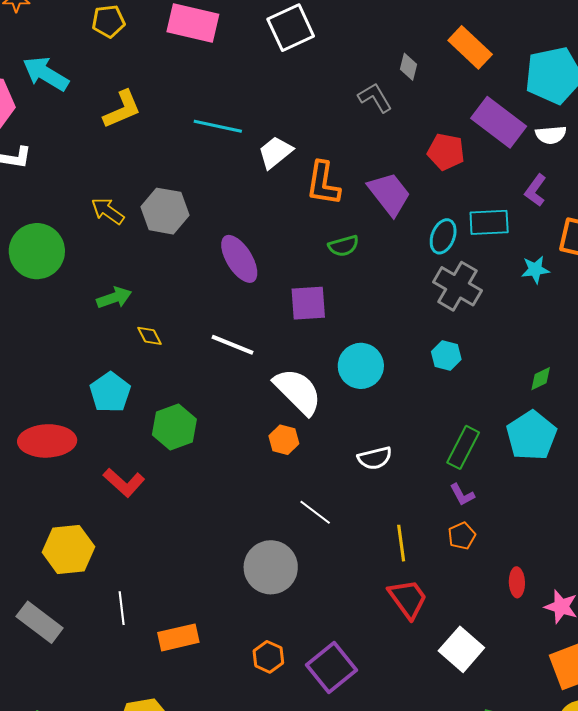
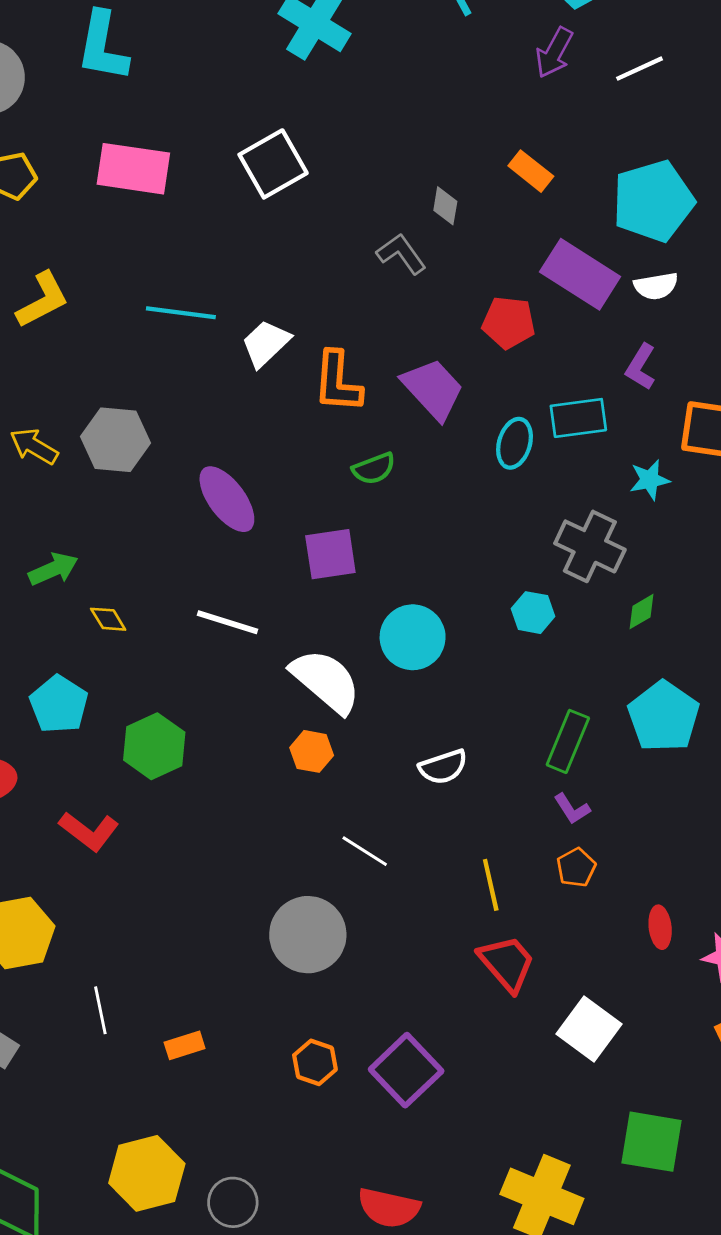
orange rectangle: (470, 47) -> (531, 171), size x0.7
gray cross: (457, 286) -> (590, 546), moved
green diamond: (541, 379) -> (641, 612), moved
orange rectangle: (178, 637) -> (185, 1045), size x0.7

